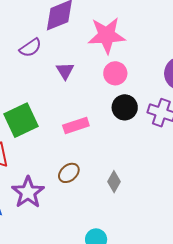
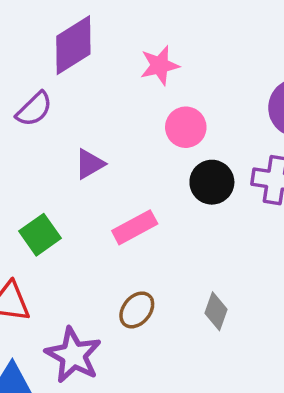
pink star: (107, 35) -> (160, 65), size x0.6
purple triangle: (65, 71) -> (90, 164), moved, turned 42
green square: (21, 120) -> (40, 235), size x0.7

